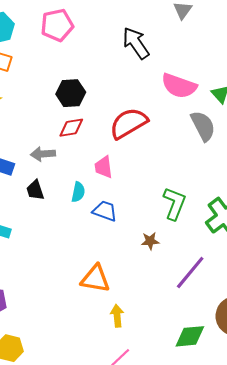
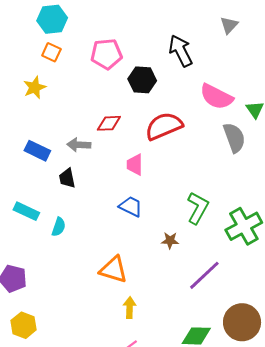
pink pentagon: (57, 25) -> (106, 54), moved
black hexagon: (71, 93) -> (142, 80), moved
cyan semicircle: (78, 192) -> (59, 227), moved

